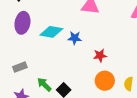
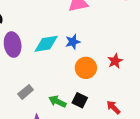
red star: (100, 56) -> (115, 61), moved
orange circle: (105, 81) -> (86, 68), moved

